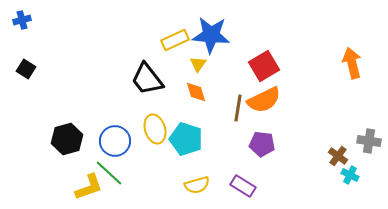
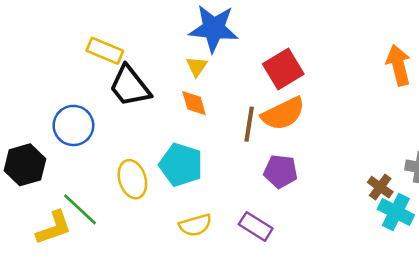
yellow rectangle: (175, 40) -> (105, 51), moved, turned 48
yellow ellipse: (155, 129) -> (132, 179), moved
blue circle: (115, 141) -> (73, 125), moved
cyan cross: (350, 175) -> (396, 212), size x1.5

